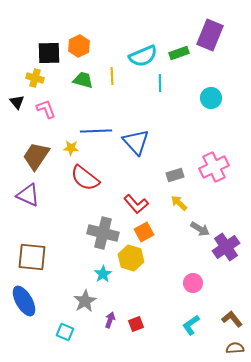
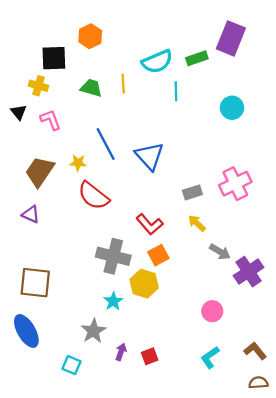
orange hexagon: (79, 46) -> (90, 36), moved
blue line: (96, 131) -> (106, 144), turned 64
purple triangle: (28, 195) -> (31, 214), size x0.7

